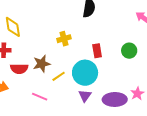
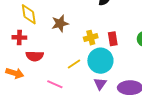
yellow cross: (64, 39) -> (91, 38), moved
brown star: (42, 64) -> (60, 23), moved

